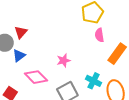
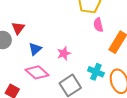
blue triangle: (19, 56) -> (35, 49), moved

